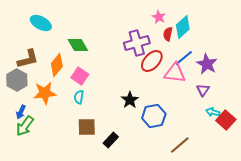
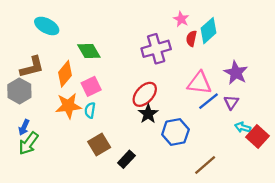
blue line: (184, 58) -> (209, 101), moved
red ellipse: (152, 61) -> (145, 94), moved
pink square: (80, 76) -> (91, 86), turned 30
orange star: (45, 93) -> (68, 106), moved
brown square: (87, 127) -> (99, 144), turned -30

